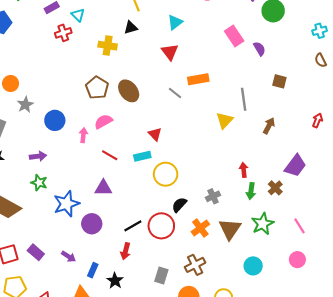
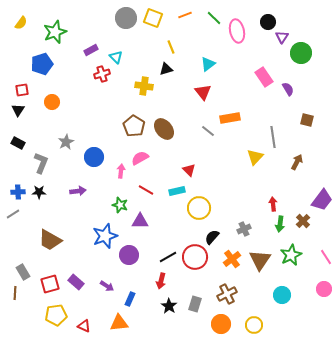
orange circle: (11, 83) -> (52, 102), moved
green star: (39, 183) -> (120, 205), moved
black star: (115, 281) -> (169, 306), moved

